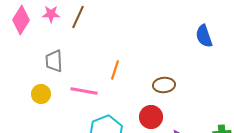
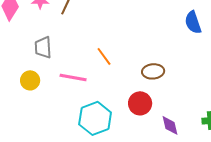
orange line: (115, 70) -> (104, 56), turned -54

